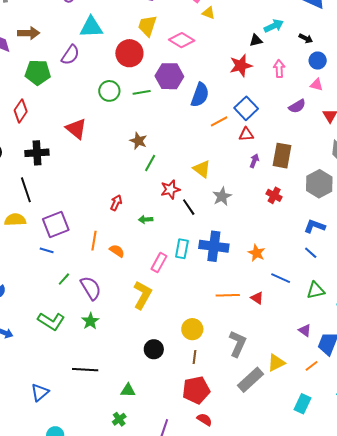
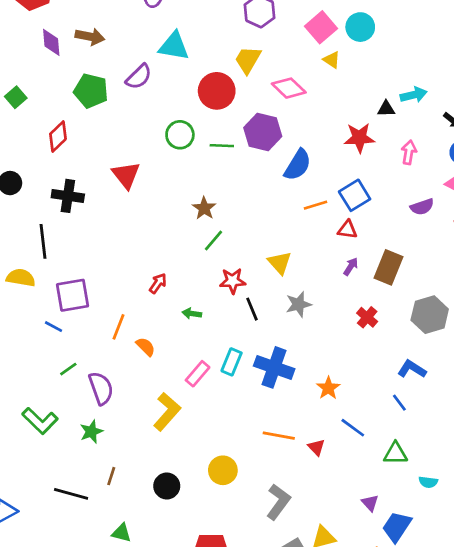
brown line: (195, 357) -> (111, 476), moved

